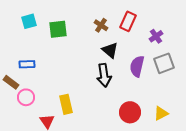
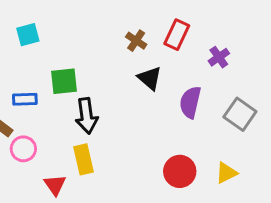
green square: (58, 29) -> (64, 81), moved
gray square: (164, 63) -> (240, 114), moved, turned -35
black arrow: (104, 75) -> (87, 116), moved

